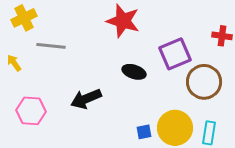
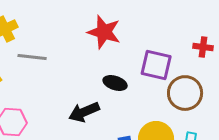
purple square: (175, 54) -> (156, 65), turned 36
black arrow: (86, 99) -> (84, 112), moved

